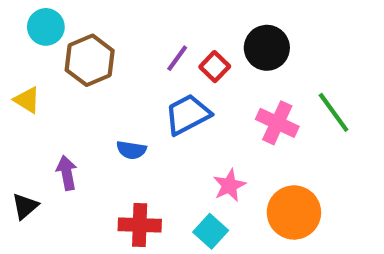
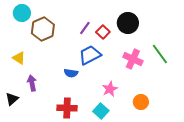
yellow triangle: (27, 100) -> (19, 58), moved
blue semicircle: (131, 150) -> (71, 73), moved
orange circle: (294, 212) -> (141, 102), size x0.6

